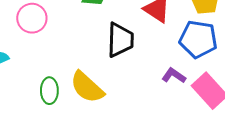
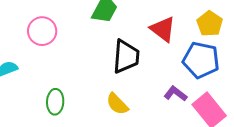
yellow semicircle: (87, 87) -> (117, 104), moved, size x0.7

